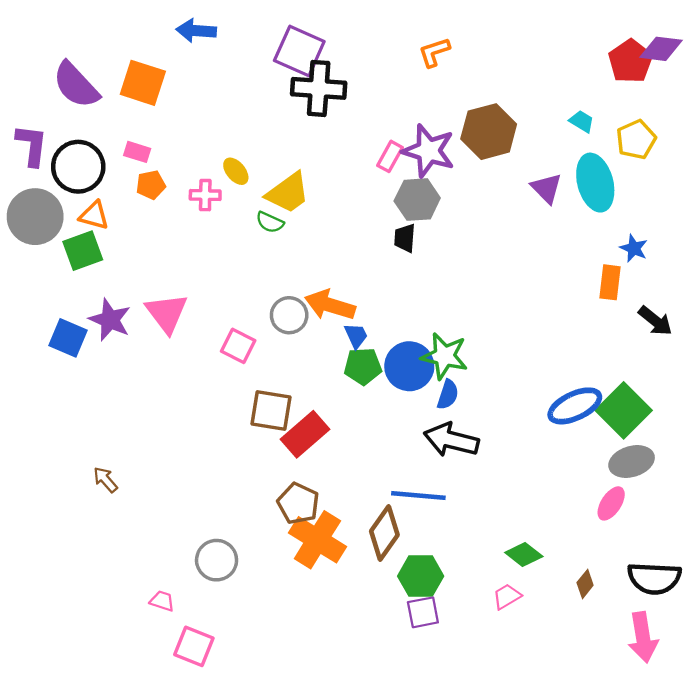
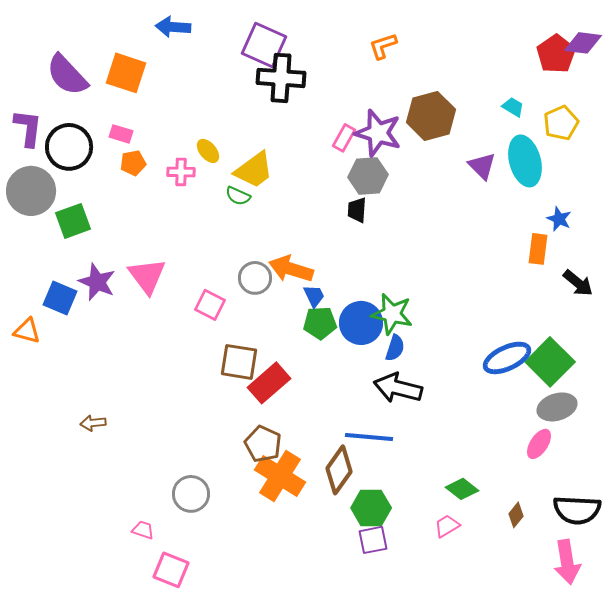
orange triangle: (94, 215) -> (27, 331), moved
brown arrow: (105, 480) -> (93, 423), turned -55

